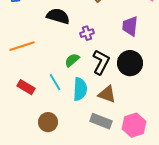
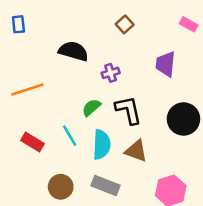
black L-shape: (101, 62) -> (128, 110), turned -40
black circle: (130, 63) -> (183, 119), moved
gray rectangle: (101, 121) -> (105, 186), moved

